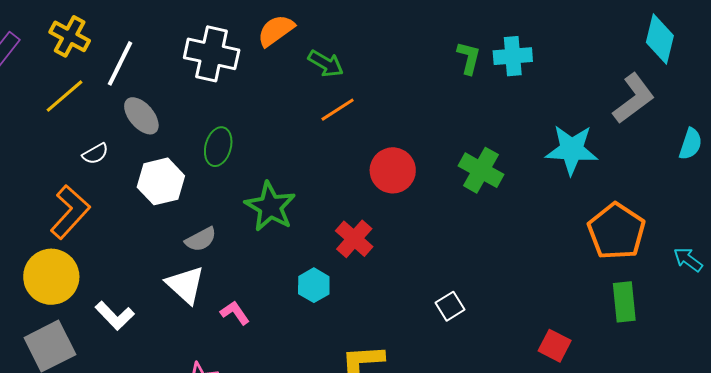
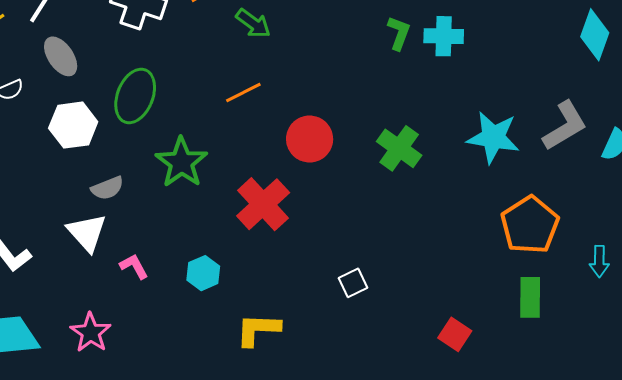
gray L-shape: (634, 98) -> (565, 126), moved
orange line: (338, 110) -> (243, 92), moved
green ellipse: (218, 147) -> (135, 96), size x1.4
red cross: (354, 239) -> (263, 204), size x1.4
cyan arrow: (688, 260) -> (599, 261), turned -132
cyan hexagon: (314, 285) -> (203, 273), moved

